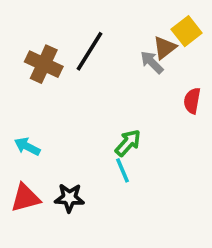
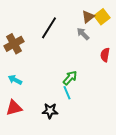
brown triangle: (165, 48) -> (88, 17), moved
brown cross: (44, 64) -> (14, 44), moved, turned 36
black star: (69, 198) -> (50, 111), moved

